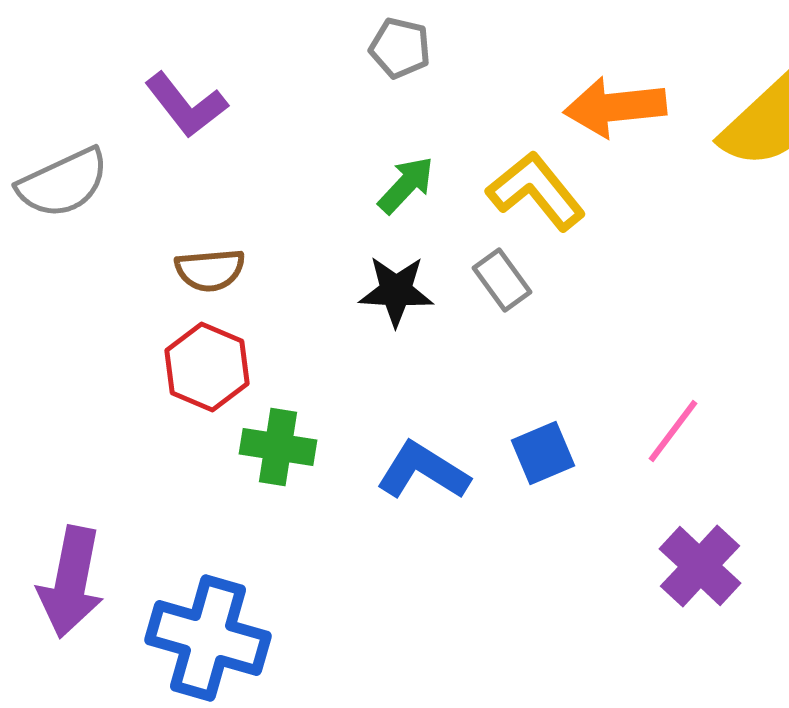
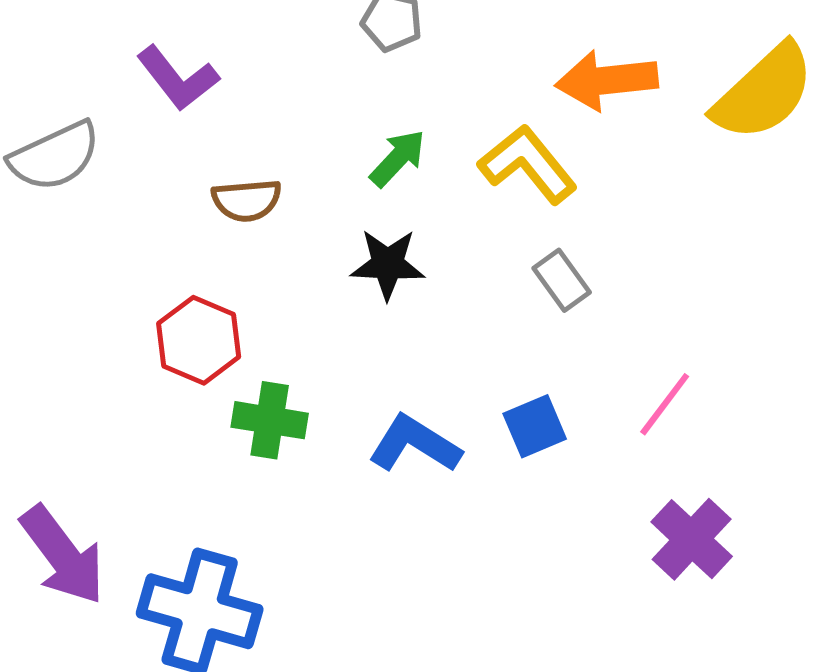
brown semicircle: (210, 270) -> (247, 200), moved
gray rectangle: (502, 280) -> (562, 280), moved
purple arrow: (71, 582) -> (63, 555), turned -48

